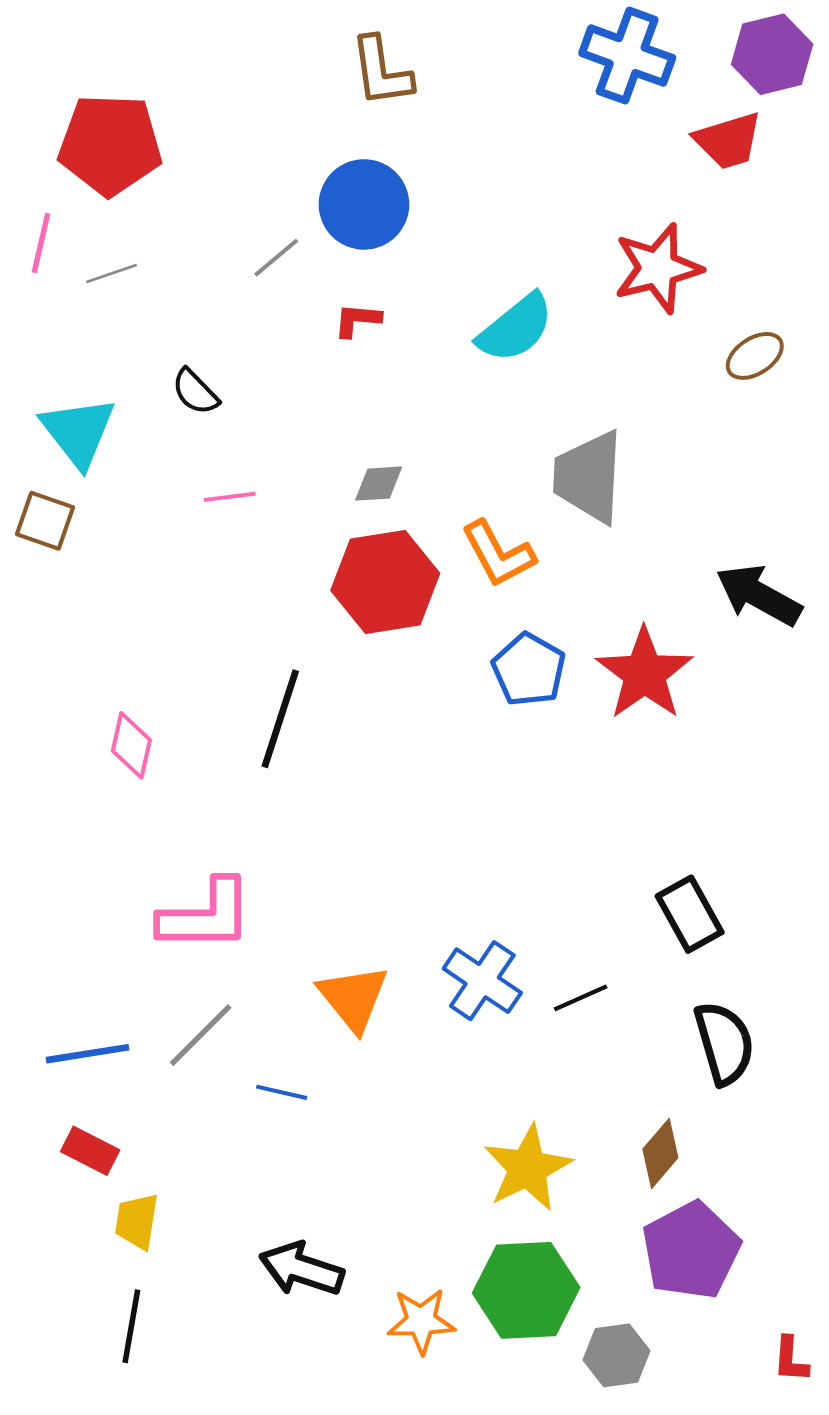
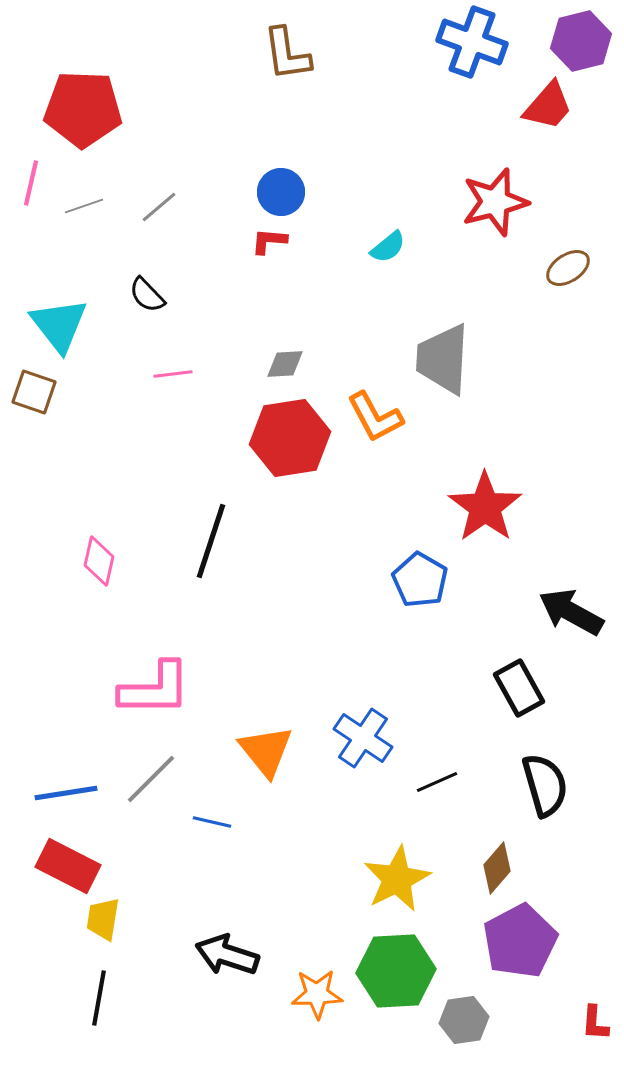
red trapezoid: (728, 141) -> (548, 106), turned -32
blue circle: (364, 204) -> (281, 192), moved, size x0.7
gray line: (276, 258) -> (159, 207), moved
cyan semicircle: (516, 328) -> (388, 247), size x0.6
black arrow: (759, 595) -> (571, 612), moved
blue pentagon: (529, 670) -> (420, 580), moved
black line: (581, 998) -> (437, 782), moved
red rectangle: (90, 1151) -> (68, 866), size x1.5

